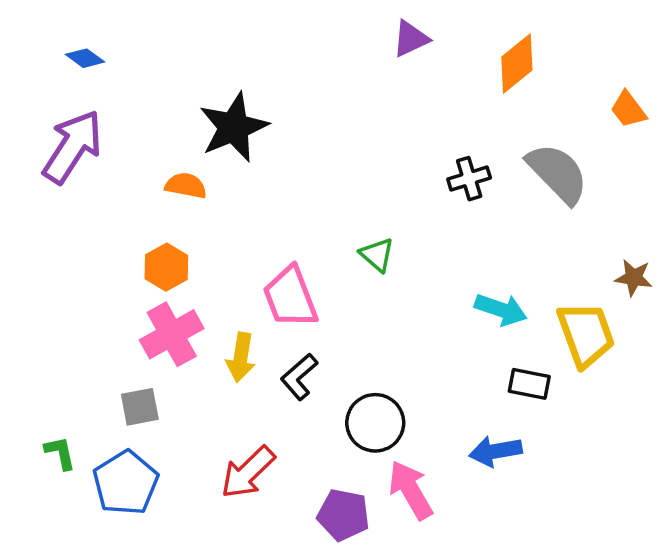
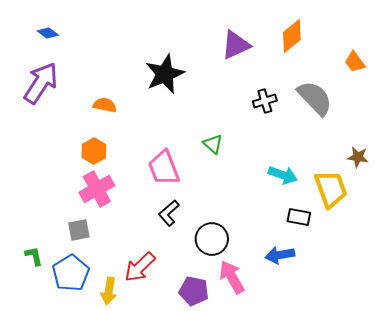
purple triangle: (411, 39) -> (236, 45), moved, size x1.4
black star: (234, 127) -> (165, 74), moved
yellow arrow: (241, 357) -> (109, 291), moved

